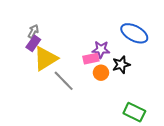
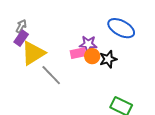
orange circle: (101, 73) -> (92, 56), moved

